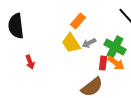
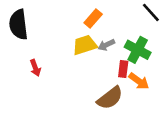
yellow trapezoid: (71, 43) -> (85, 45), turned 105
orange arrow: (116, 63) -> (139, 81), moved

